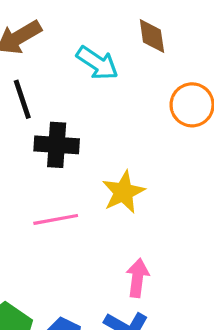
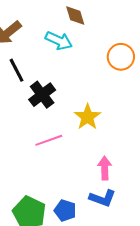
brown diamond: (152, 36) -> (75, 16), moved
black cross: (57, 145) -> (42, 95), turned -32

